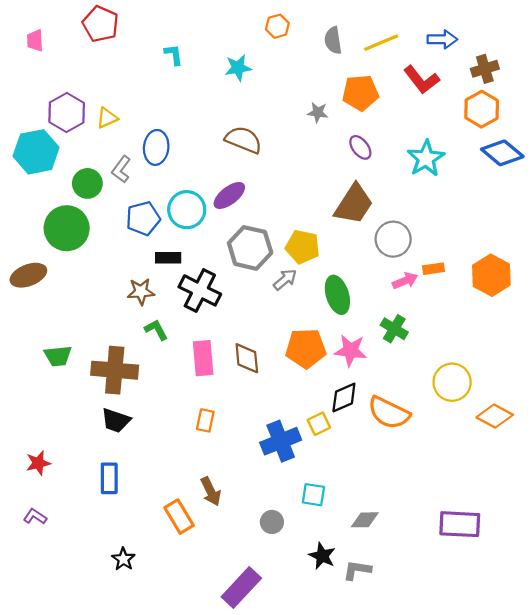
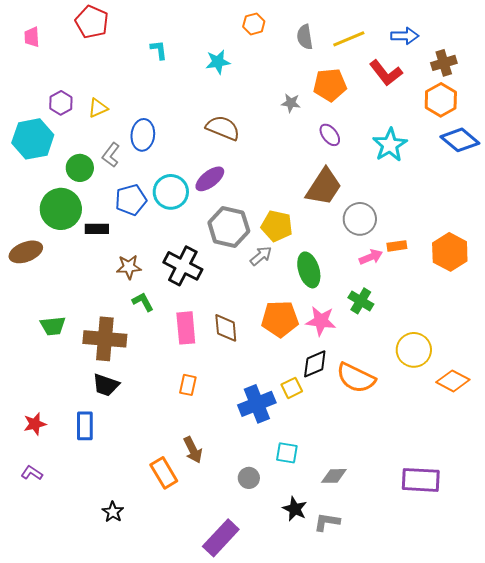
purple hexagon: (67, 112) -> (61, 103), size x0.7
black rectangle: (168, 258) -> (97, 229), moved
blue rectangle: (109, 478) -> (85, 426), moved

